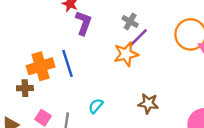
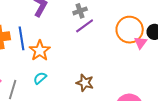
gray cross: (130, 21) -> (80, 11), turned 32
orange star: (126, 54) -> (40, 51), moved, turned -30

